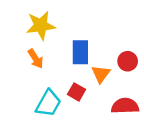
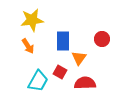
red circle: (128, 61) -> (102, 39), moved
red semicircle: (125, 106) -> (85, 83), moved

